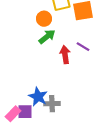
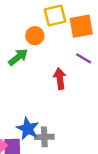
green arrow: (47, 37) -> (18, 57), moved
purple line: (83, 47) -> (84, 58), moved

